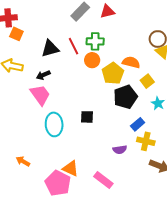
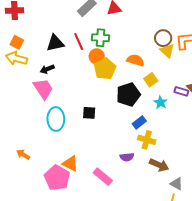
orange square: (16, 34) -> (17, 42), moved
yellow pentagon: (113, 73) -> (105, 69), moved
purple semicircle: (120, 150) -> (127, 157), moved

